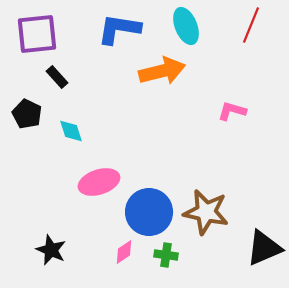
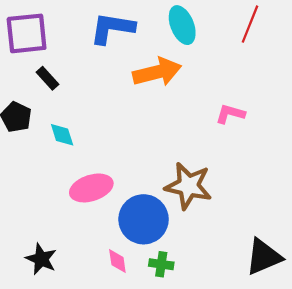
brown star: (206, 212) -> (188, 186), moved
pink diamond: (124, 252) -> (117, 261), turned -65

